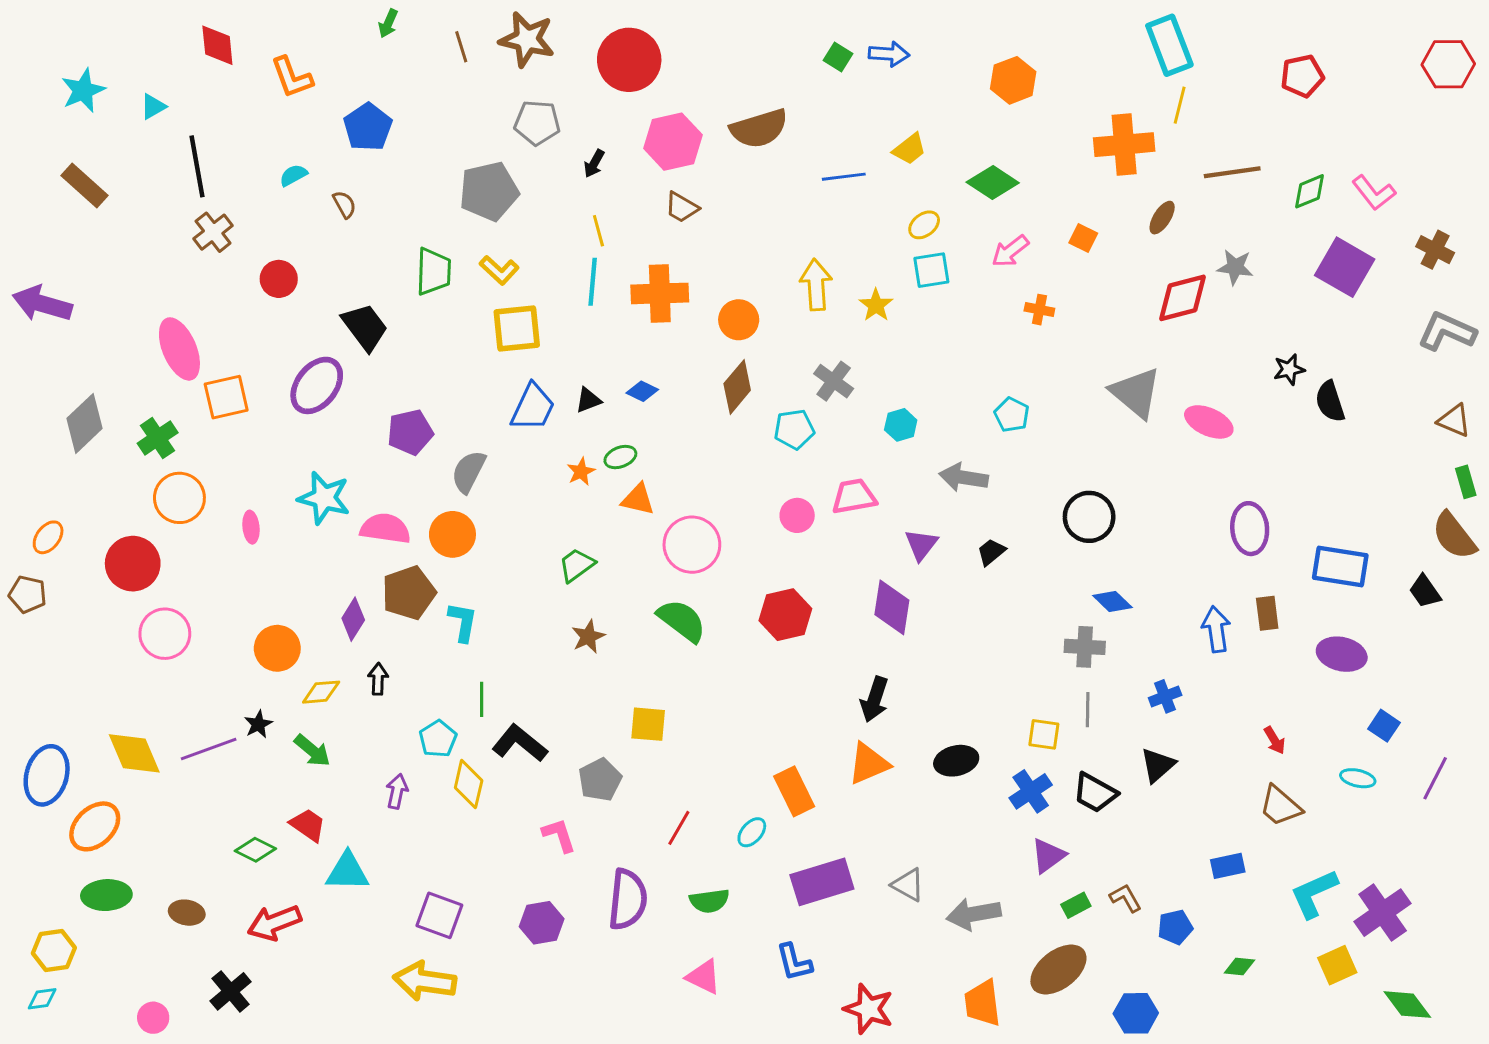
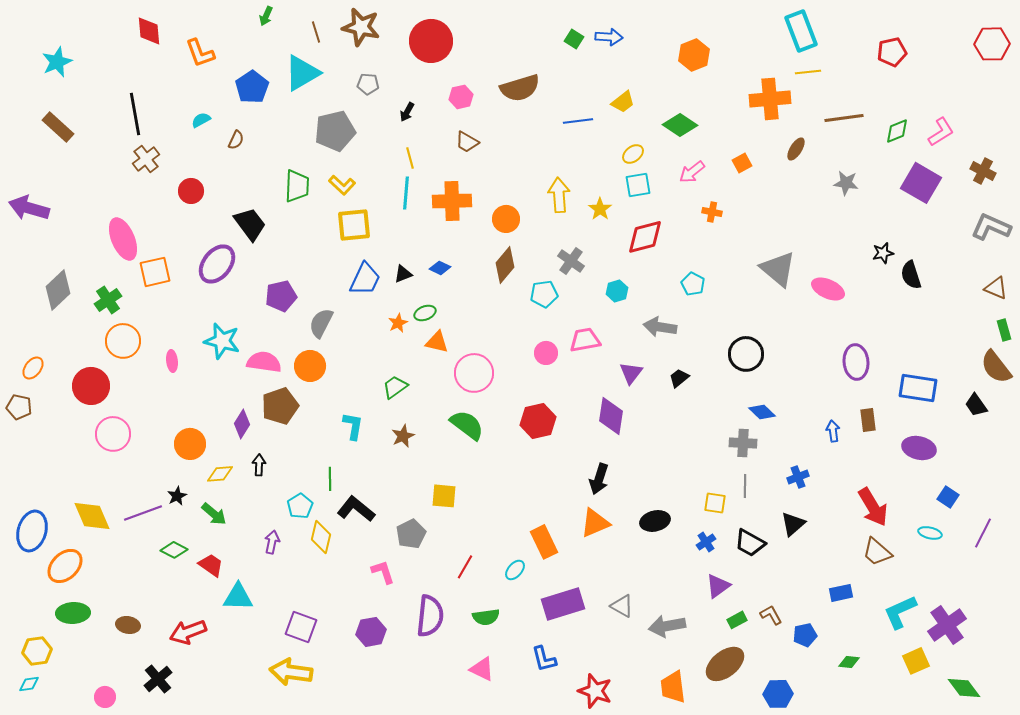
yellow line: (1180, 105) -> (808, 72), turned 70
cyan triangle: (153, 107) -> (302, 73), moved, size x2.0
gray pentagon: (537, 123) -> (368, 84), size x0.7
pink hexagon: (673, 142) -> (461, 97), size x0.6
pink L-shape: (1374, 193) -> (941, 132), turned -84
brown semicircle: (344, 204) -> (236, 140), turned 54
orange square: (1083, 238) -> (742, 163), turned 36
red diamond: (1183, 298) -> (645, 237), moved
cyan L-shape: (463, 622) -> (353, 426), moved
blue arrow: (1216, 629) -> (833, 431), size x0.7
red arrow: (1275, 740) -> (873, 507), size x2.0
blue cross: (1031, 791) -> (706, 542), size x0.7
green diamond: (255, 850) -> (174, 550), moved

